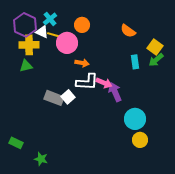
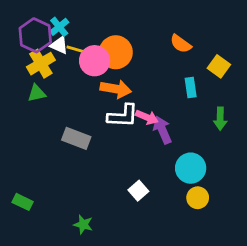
cyan cross: (50, 19) -> (59, 27), moved
orange circle: (82, 25) -> (116, 52), moved, size x1.5
yellow cross: (29, 45) -> (41, 64), turned -30
green arrow: (156, 60) -> (220, 119), moved, turned -49
orange arrow: (82, 63) -> (116, 89), size x1.5
white square: (68, 97) -> (138, 191), moved
green star: (41, 159) -> (83, 225), moved

